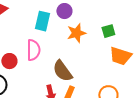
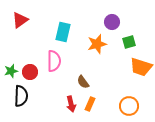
purple circle: (64, 11) -> (112, 22), moved
brown semicircle: (62, 71) -> (83, 82), size x0.6

